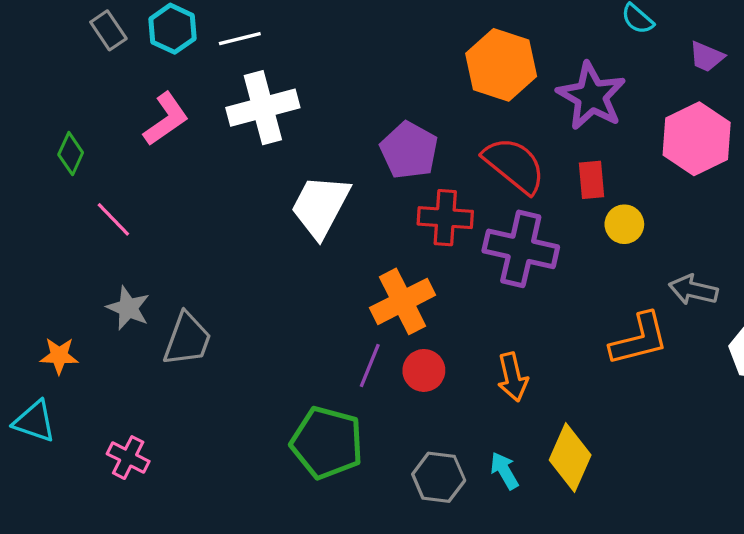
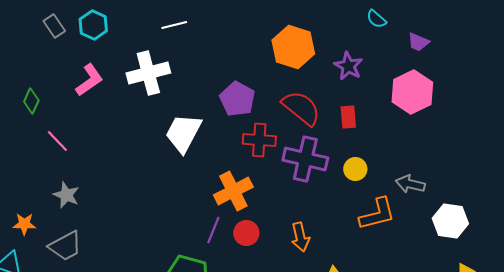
white line: (240, 39) -> (174, 25), moved
purple star: (591, 96) -> (348, 66), size x0.7
yellow circle: (624, 224) -> (355, 169), moved
gray trapezoid: (187, 339) -> (65, 246), moved, turned 42

